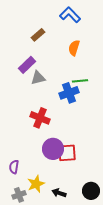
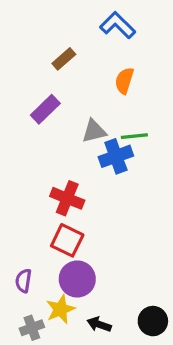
gray triangle: (38, 78) -> (94, 131), moved
purple circle: (53, 149) -> (77, 279), moved
red square: (67, 153) -> (67, 240), moved, turned 30

